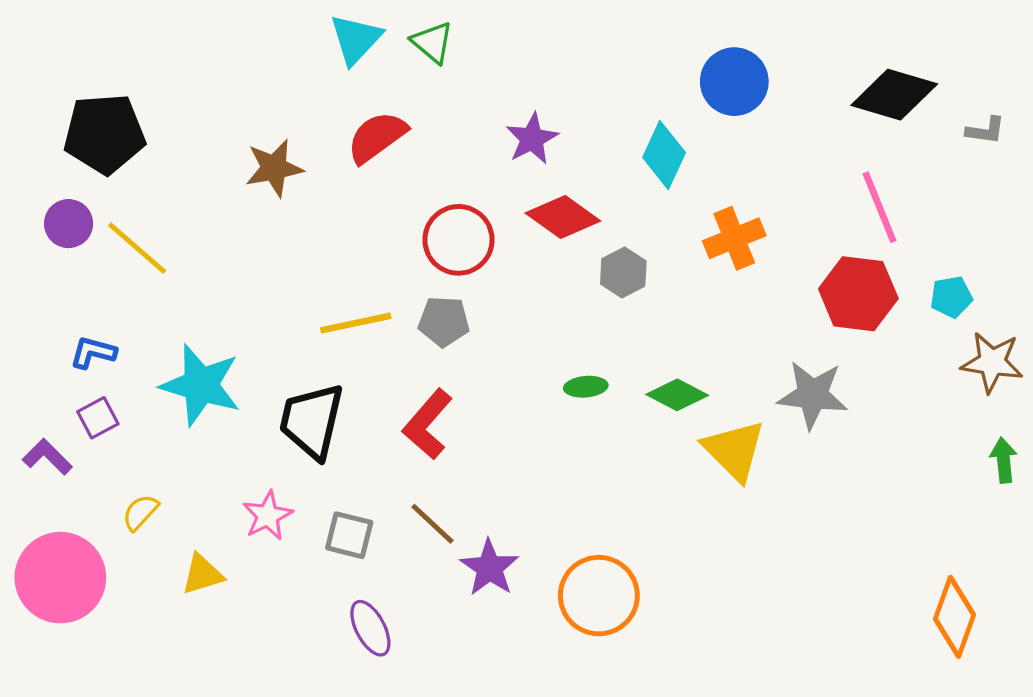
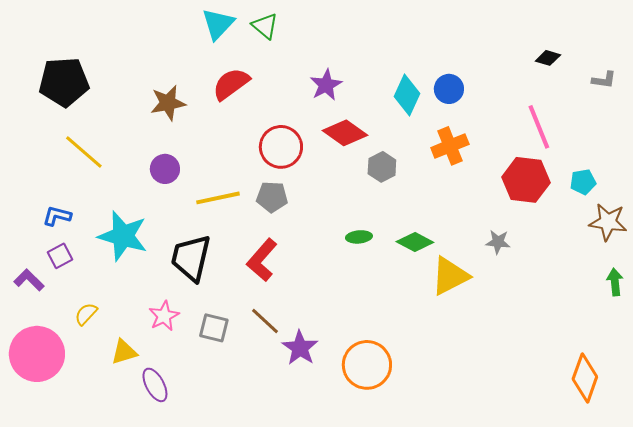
blue circle: (734, 82) -> (449, 89), moved, size x0.7
black diamond: (894, 95) -> (548, 58), size x0.5
purple circle: (69, 224) -> (165, 169), moved
gray star: (813, 395) -> (498, 242), size x0.6
yellow triangle: (734, 450) -> (450, 276), turned 48
purple ellipse: (370, 628) -> (155, 385), moved

